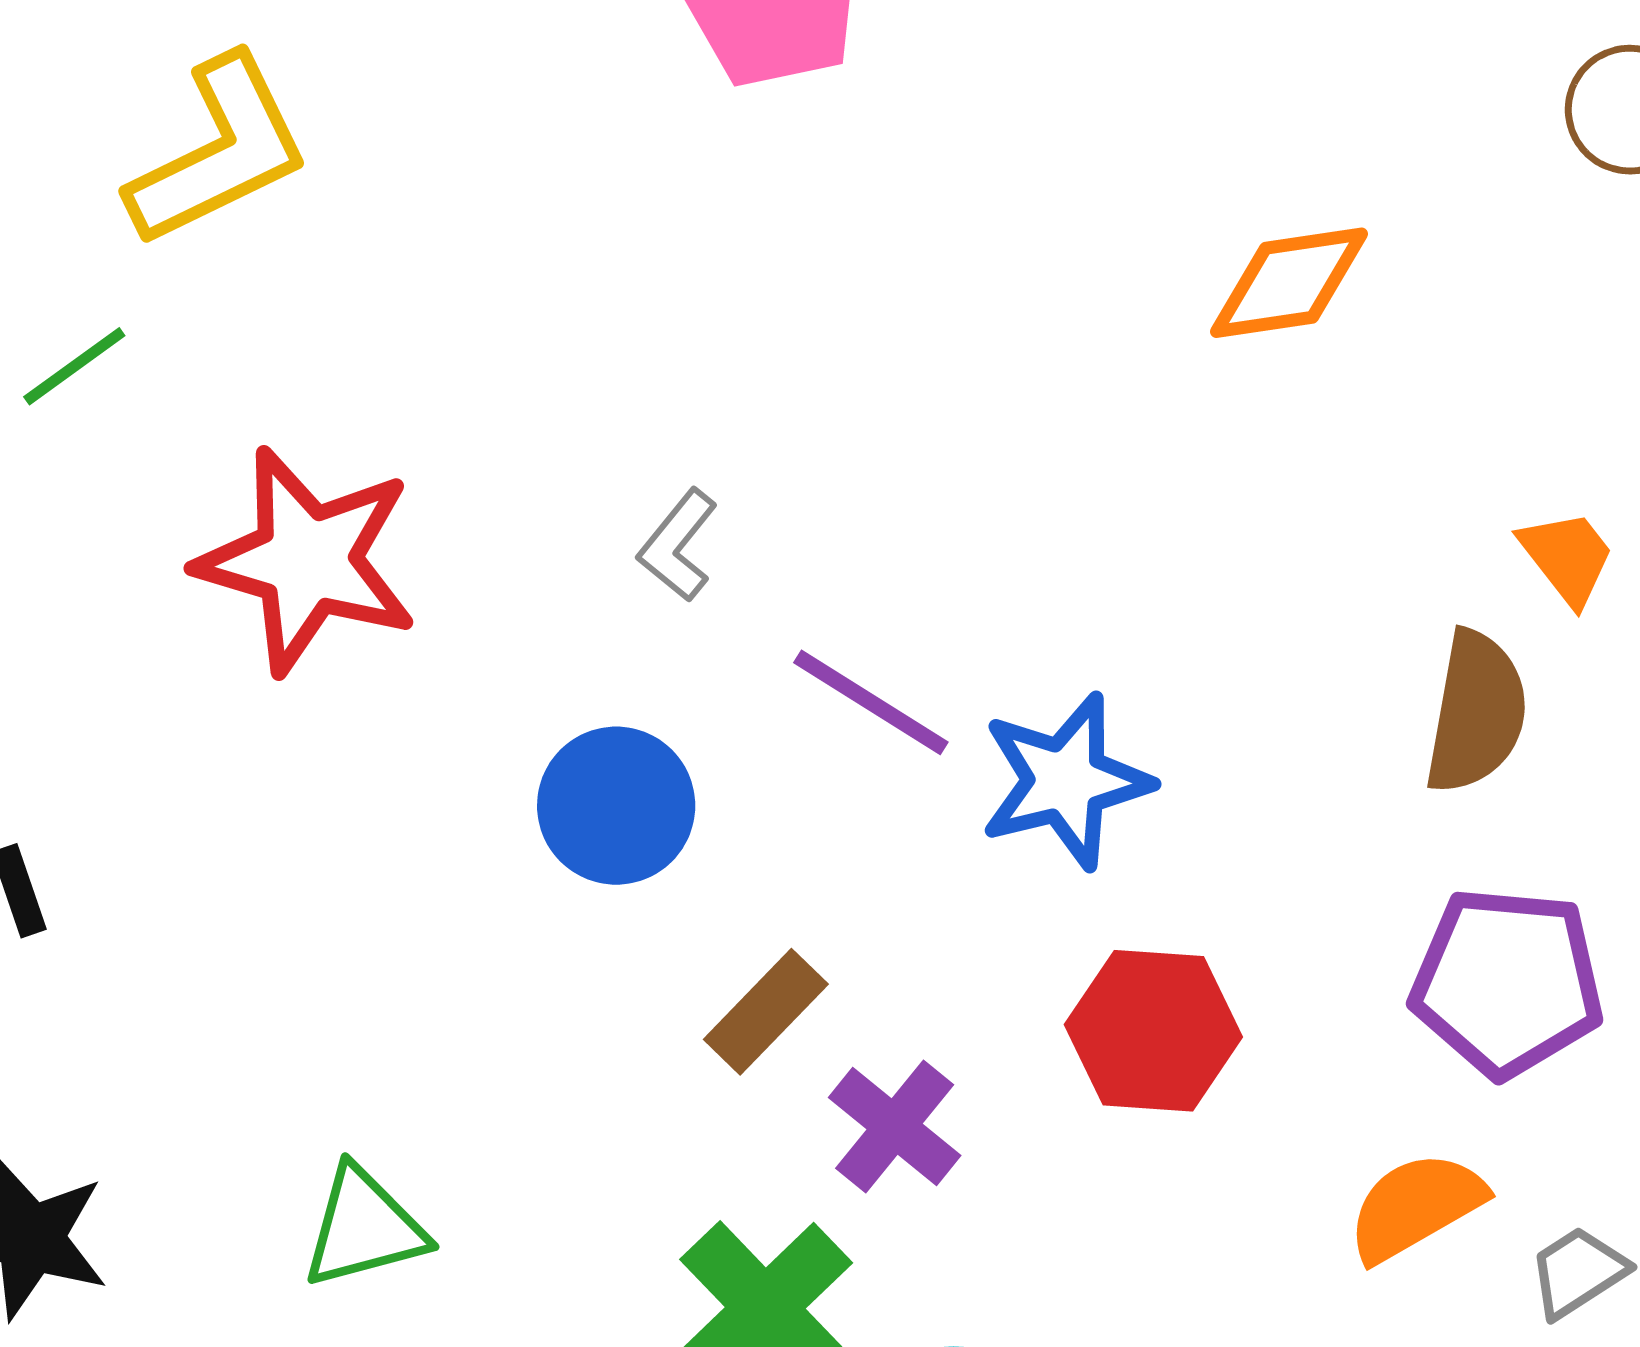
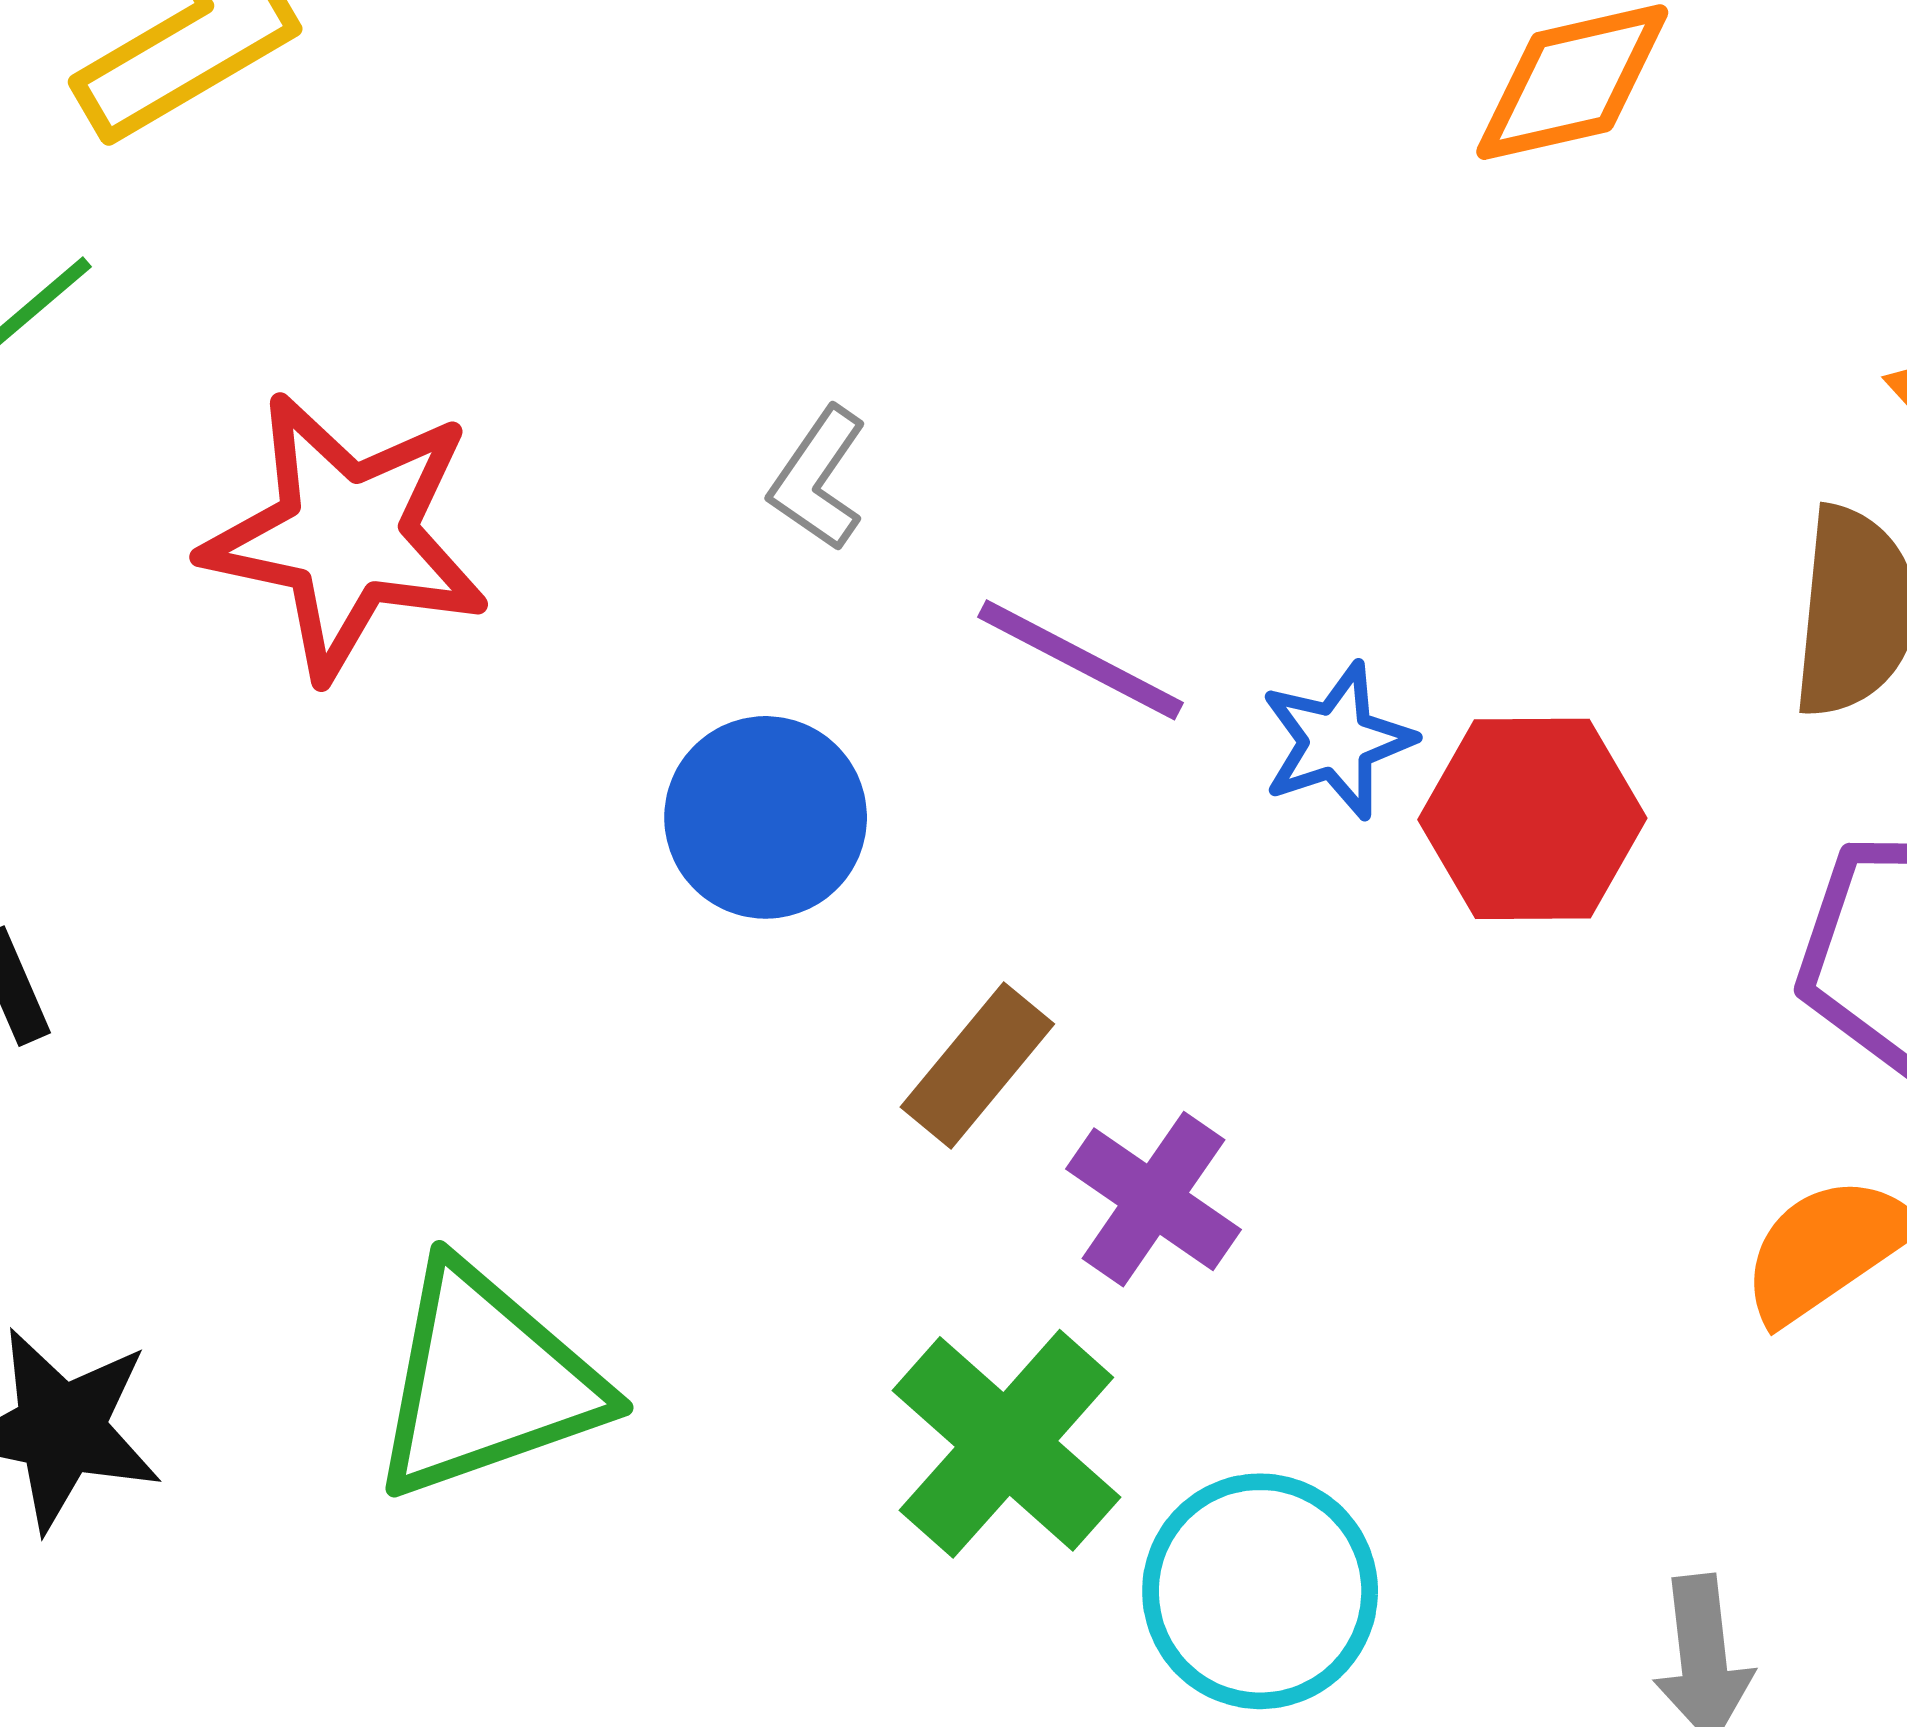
blue star: (1066, 781) -> (1337, 741), size x0.7
red hexagon: (1153, 1031) -> (1532, 819), moved
green triangle: (364, 1228) -> (486, 1382), size x1.5

